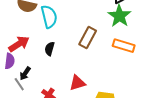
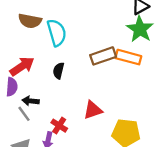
brown rectangle: (88, 38) -> (103, 56), turned 45
orange rectangle: (124, 46) -> (128, 57), moved
black arrow: (25, 73) -> (31, 101), turned 64

